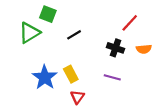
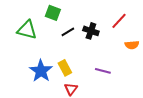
green square: (48, 14) -> (53, 13), moved
green triangle: (29, 33) -> (27, 30), turned 45
black cross: (115, 48) -> (91, 31), moved

